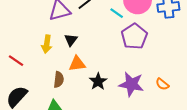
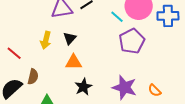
brown semicircle: (59, 80) -> (33, 77), moved
black star: (98, 81) -> (83, 87), moved

